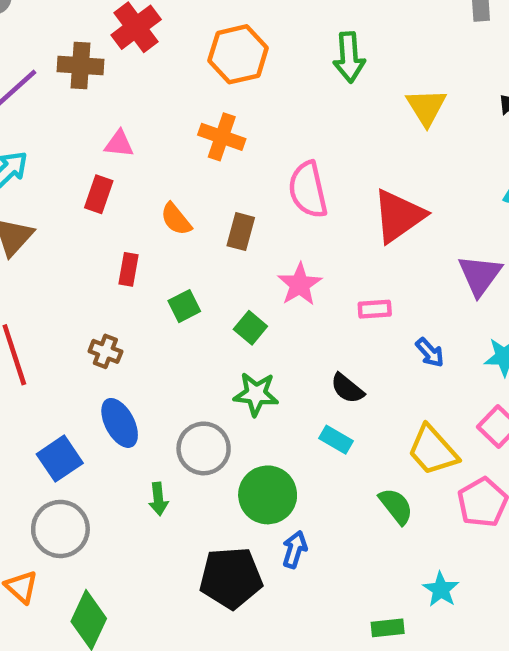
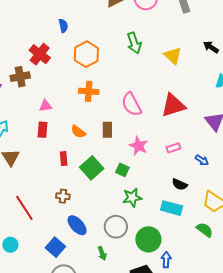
red triangle: (399, 216) -> (173, 105), turned 32
green square: (184, 306) -> (92, 168), size x1.6
black semicircle: (347, 388) -> (180, 184), moved
cyan rectangle: (336, 440) -> (172, 208), size x1.5

